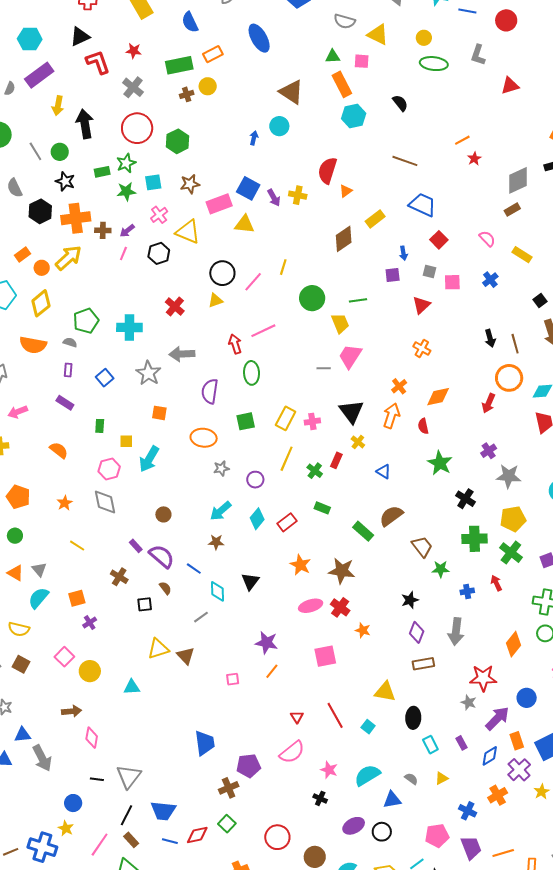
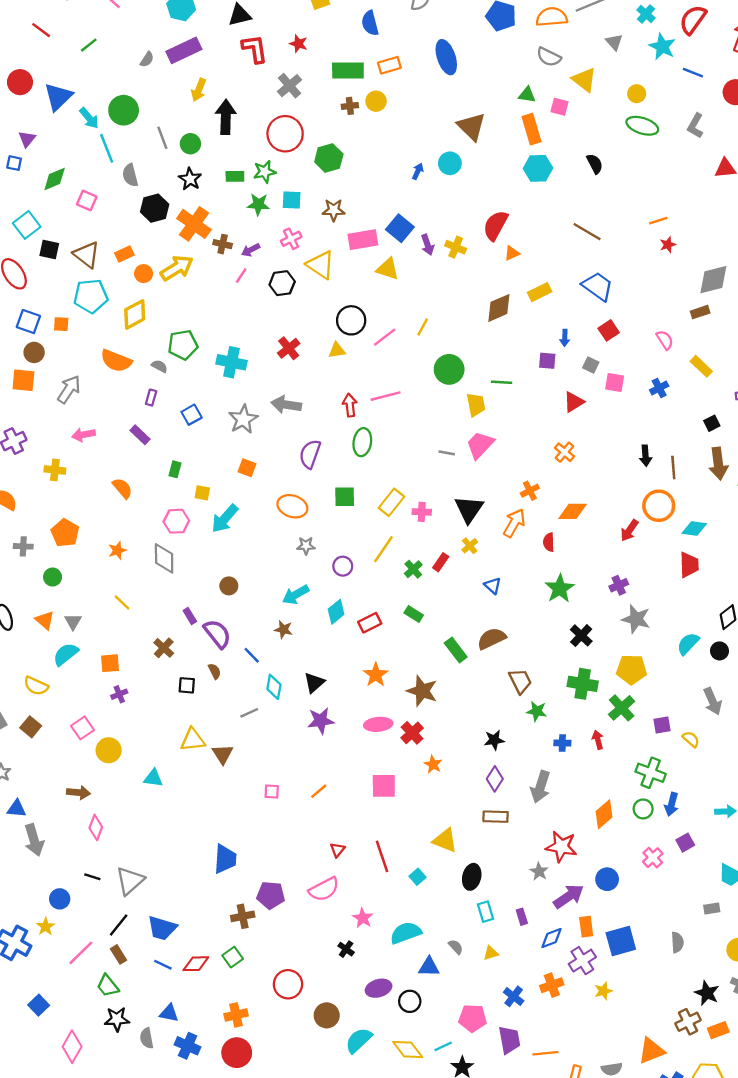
orange cross: (76, 218) -> (194, 224), turned 32
purple star: (267, 643) -> (321, 721), moved, turned -30

